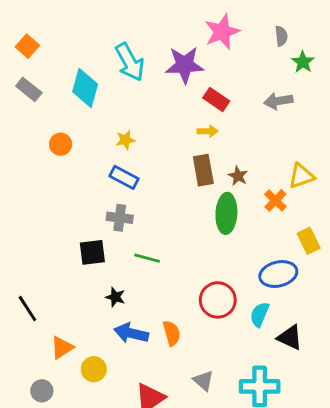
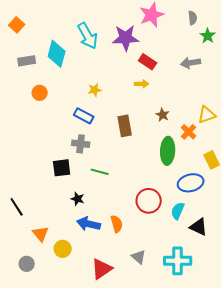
gray rectangle: (29, 89) -> (27, 61), moved, turned -48
yellow star: (125, 140) -> (95, 90), moved
brown rectangle: (203, 170) -> (125, 126), moved
green ellipse: (226, 213) -> (168, 151), moved
orange triangle: (62, 348) -> (41, 234), turned -36

